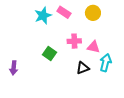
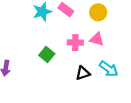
pink triangle: (93, 47) -> (97, 39), moved
cyan arrow: (106, 63) -> (109, 69), turned 108

